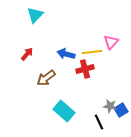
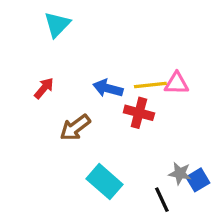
pink triangle: (111, 42) -> (177, 83), moved, turned 49
red cross: (85, 69) -> (139, 113), turned 30

